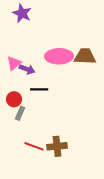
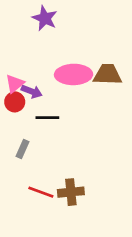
purple star: (22, 13) -> (45, 18), moved
red circle: (14, 99) -> (15, 102), moved

